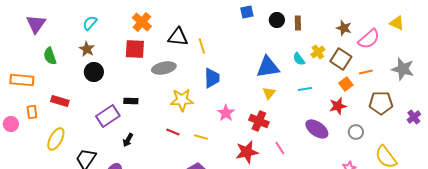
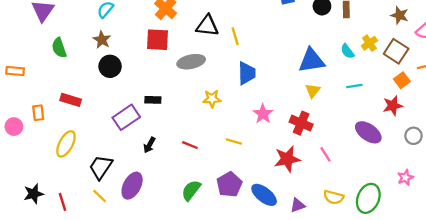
orange rectangle: (22, 80) -> (15, 71), moved, size x0.7
yellow star: (182, 100) -> (212, 99), size x0.7
red line: (173, 132) -> (190, 145), moved

